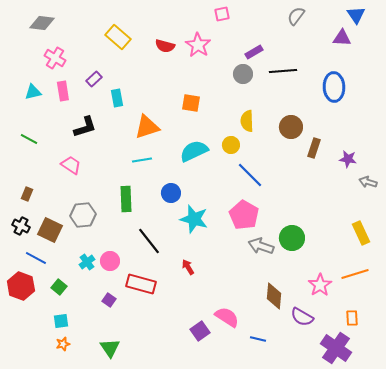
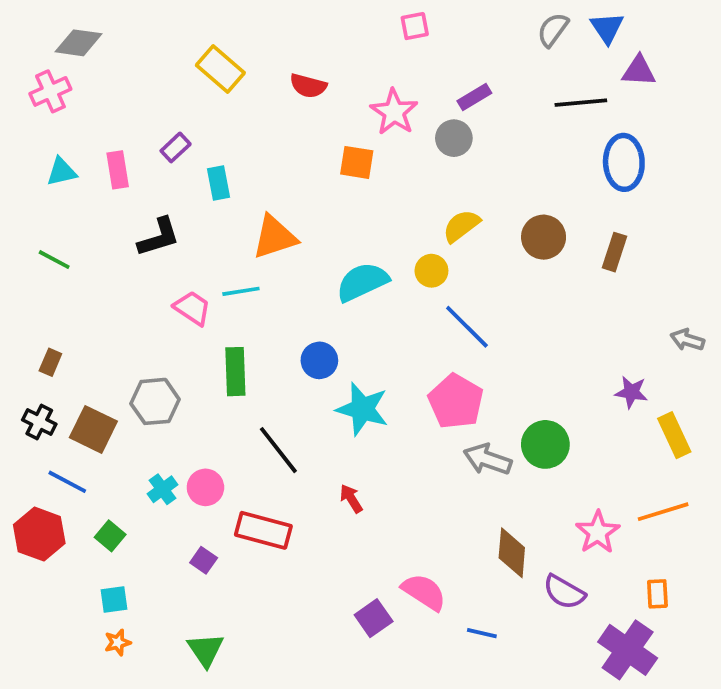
blue triangle: (356, 15) -> (607, 28), moved
pink star: (198, 45) -> (394, 112), moved
pink cross: (55, 58) -> (50, 91), moved, turned 35
black line: (283, 71) -> (581, 103), moved
orange square: (191, 103) -> (357, 162), moved
yellow semicircle: (247, 121) -> (461, 226), turned 55
brown rectangle: (314, 148) -> (615, 252), moved
purple star: (348, 159) -> (631, 392), moved
cyan line: (142, 160) -> (241, 291), moved
pink trapezoid: (71, 165) -> (192, 308), moved

